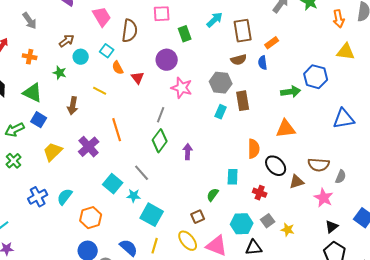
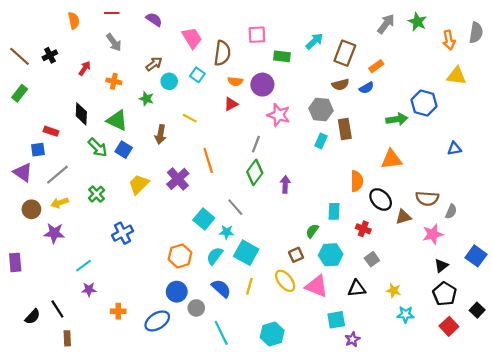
brown rectangle: (243, 31) -> (345, 53), turned 30
green rectangle: (185, 34) -> (282, 56), turned -63
blue semicircle: (263, 63) -> (366, 88), turned -112
orange semicircle: (118, 68) -> (235, 81), moved, turned -56
red triangle: (138, 78) -> (231, 104), turned 40
blue triangle: (344, 119) -> (454, 149), size x0.6
green arrow: (15, 130) -> (98, 147), moved, turned -108
cyan semicircle: (65, 197) -> (215, 256), moved
pink star: (324, 198) -> (433, 234), turned 30
cyan hexagon: (242, 224) -> (331, 255), moved
yellow star: (288, 230) -> (394, 291), moved

